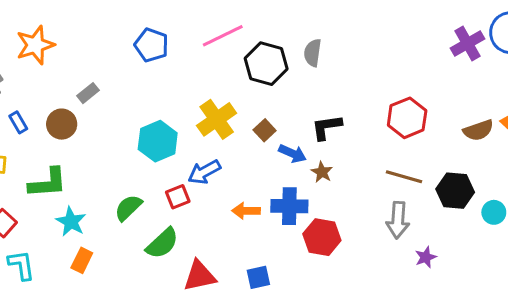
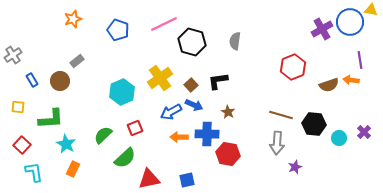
orange star: (35, 45) -> (73, 19), moved, size x0.7
gray semicircle: (313, 53) -> (235, 41), moved
red hexagon: (407, 118) -> (293, 67), moved
black L-shape: (327, 127) -> (218, 81), moved
blue arrow: (292, 153) -> (194, 105), moved
blue arrow: (204, 172) -> (171, 112), moved

